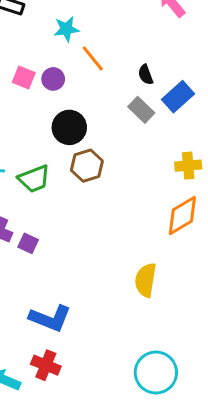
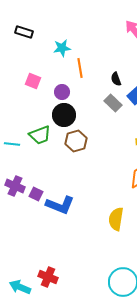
orange line: (93, 58) -> (80, 68), turned 30
purple circle: (53, 79) -> (62, 92), moved
green trapezoid: (34, 179) -> (40, 135), moved
blue L-shape: (50, 318) -> (60, 205), moved

